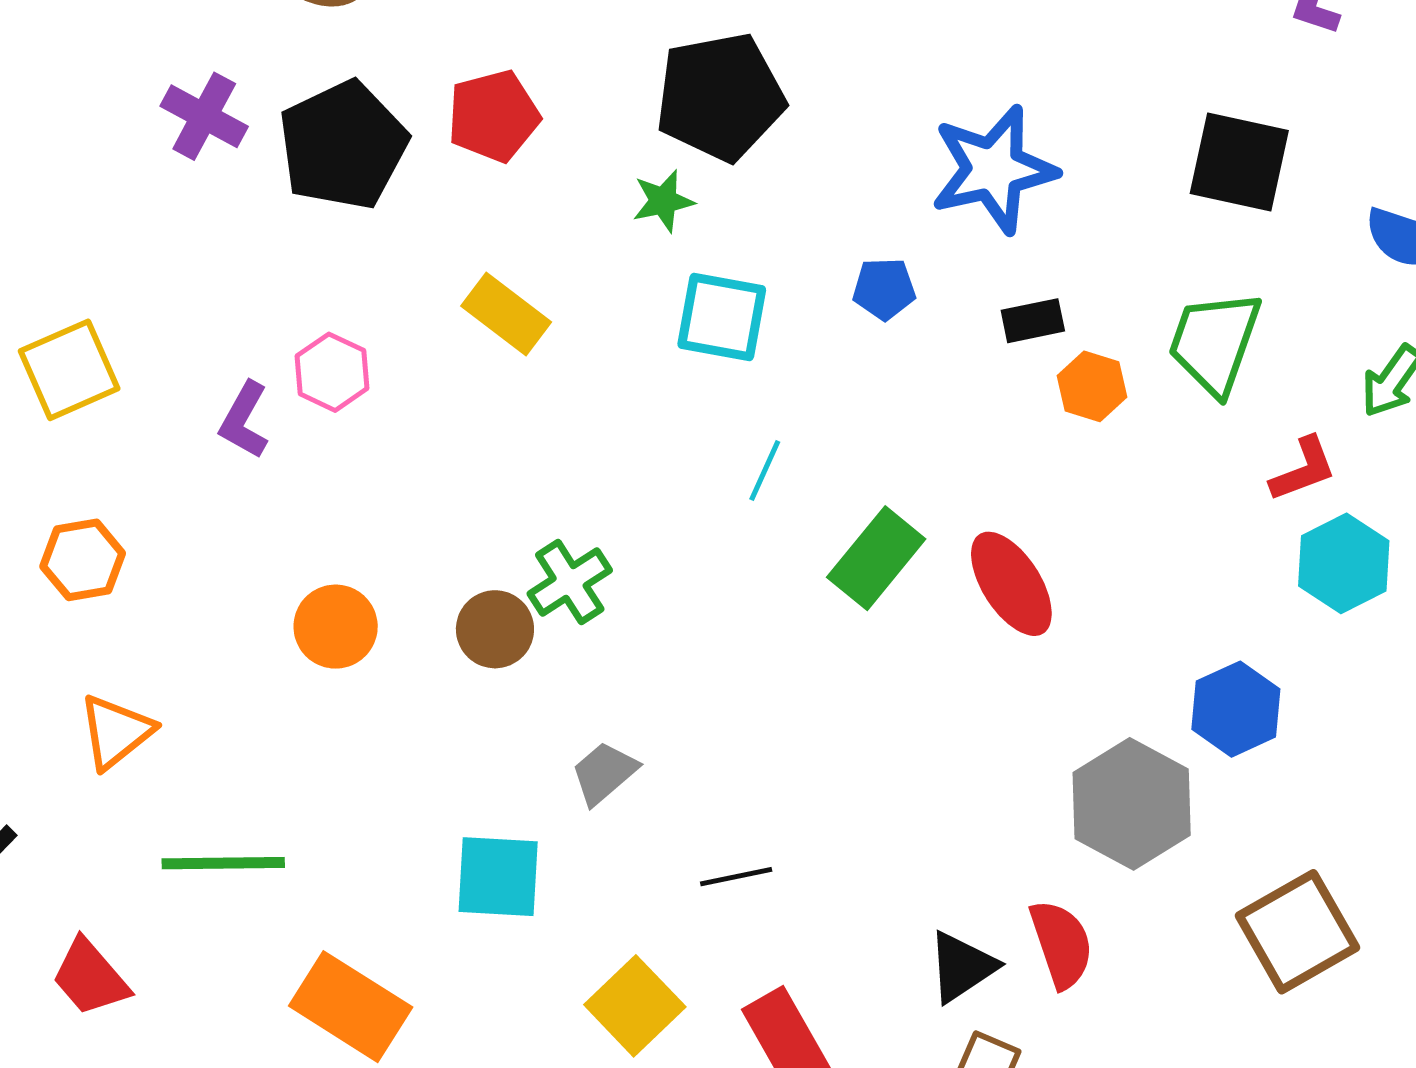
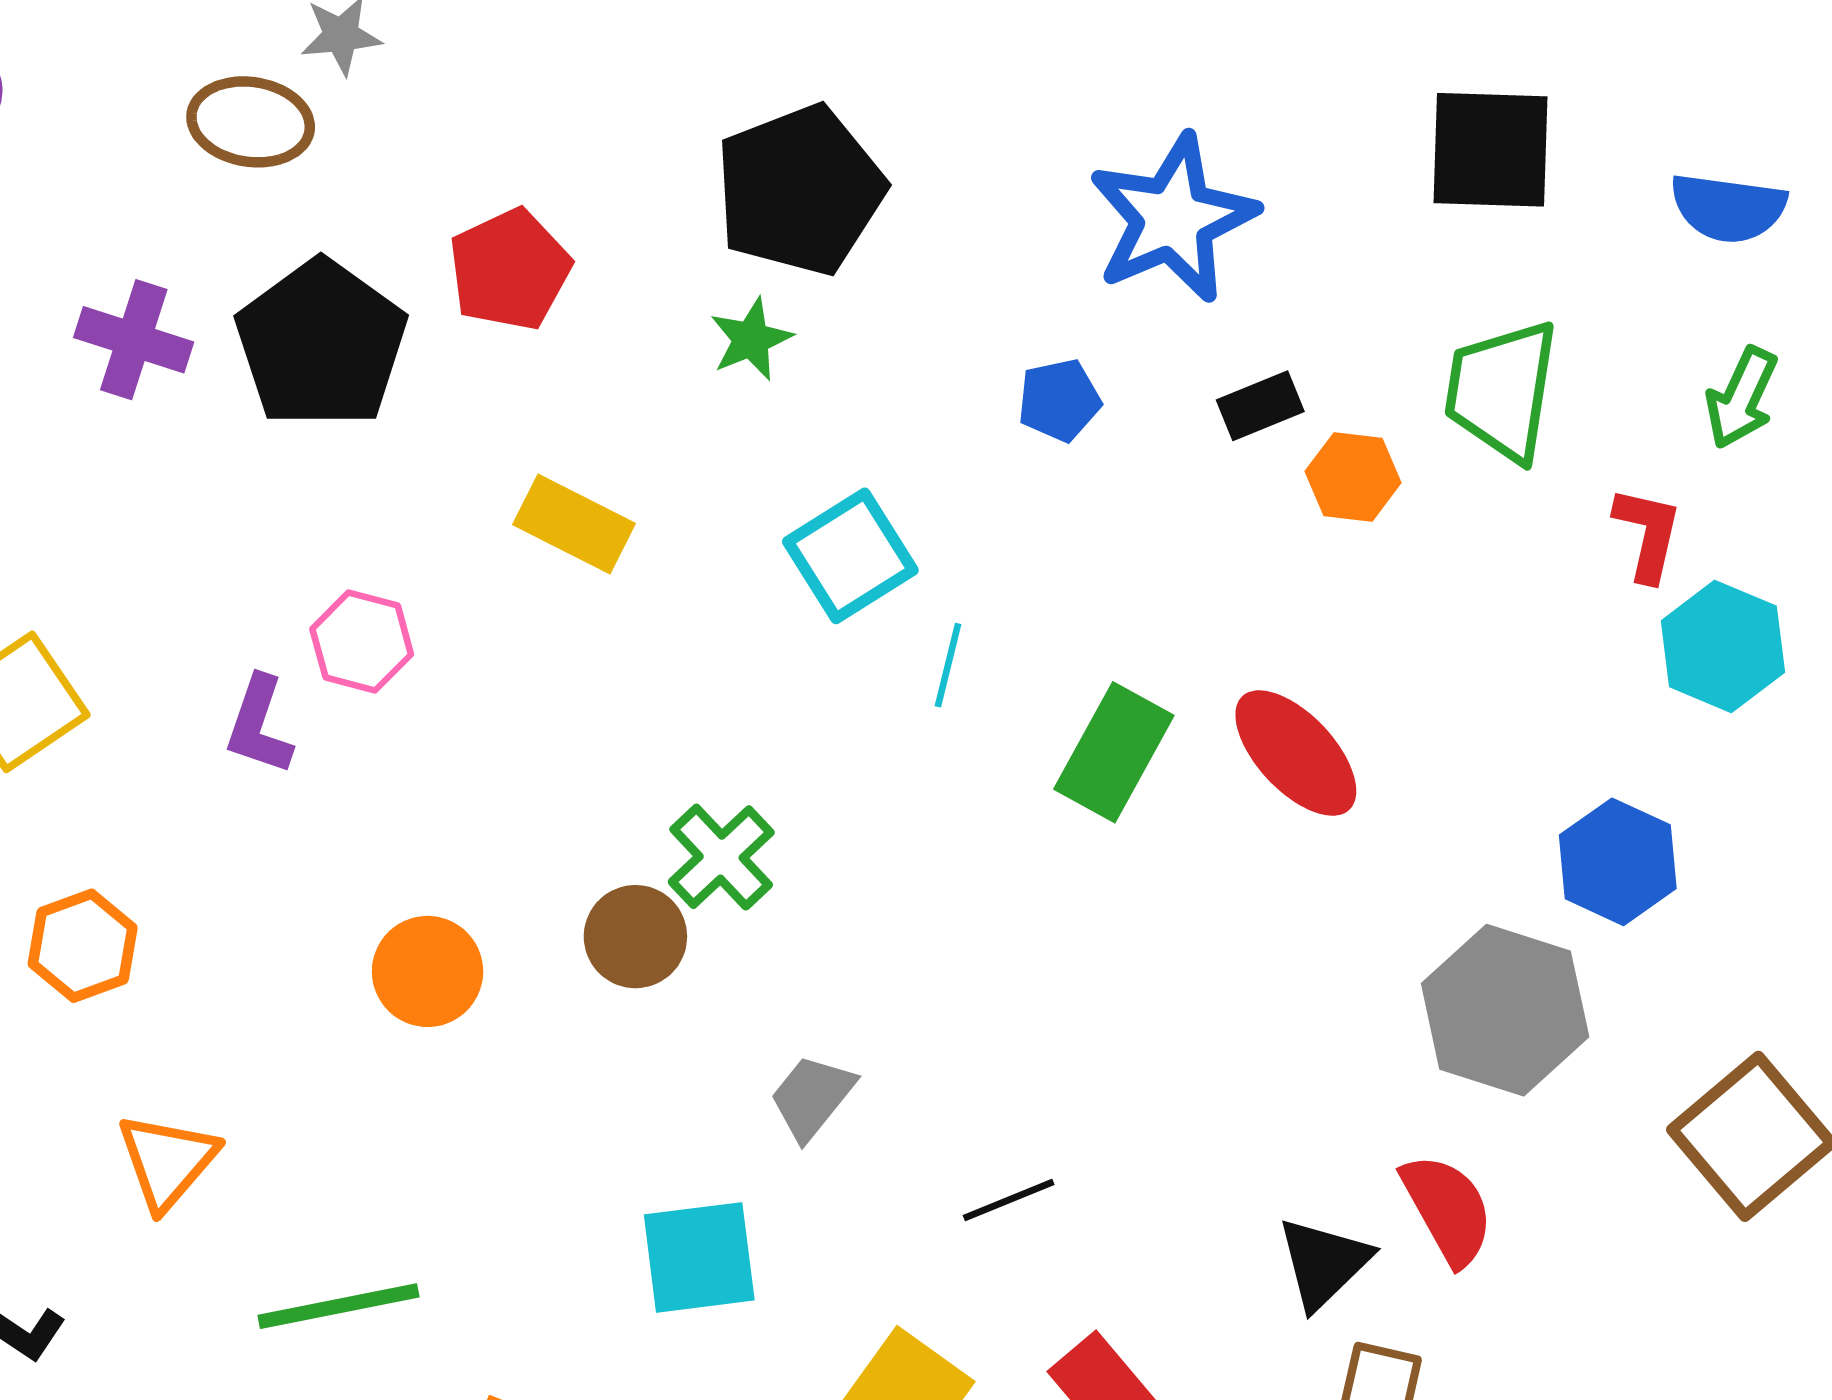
cyan square: (722, 317) -> (850, 556), moved, turned -32
red L-shape: (1303, 469) -> (1648, 534), turned -46

